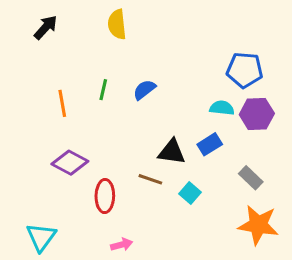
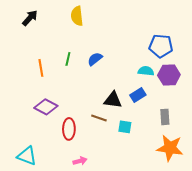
gray rectangle: (251, 178) -> (165, 117), turned 42
cyan square: (190, 193) -> (125, 127), turned -32
cyan triangle: (41, 237) -> (27, 156), turned -45

